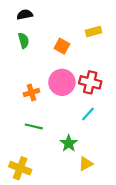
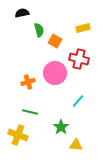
green semicircle: (24, 41) -> (39, 30), moved
red cross: (90, 82) -> (79, 59), moved
yellow triangle: (86, 164) -> (76, 145), turned 32
yellow cross: (20, 168) -> (18, 135), moved

